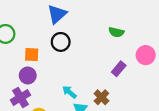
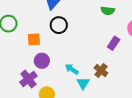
purple circle: (28, 75) -> (42, 61), moved

